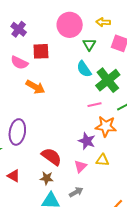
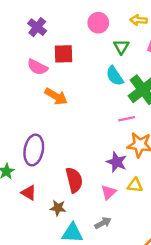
pink circle: (70, 25) -> (98, 23), size x0.7
red semicircle: (51, 157) -> (74, 180), turned 40
red triangle: (14, 176) -> (29, 193), moved
brown star: (47, 178) -> (58, 208), moved

